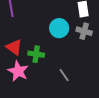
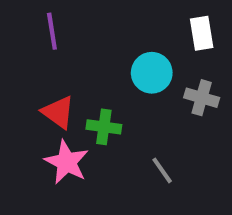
gray cross: (84, 31) -> (202, 98), moved

